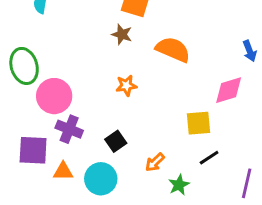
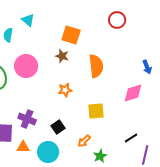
orange semicircle: (173, 49) -> (96, 66), turned 60
pink circle: (54, 96) -> (26, 66), moved
yellow square: (199, 123) -> (96, 111), moved
black line: (209, 158) -> (131, 138), moved

